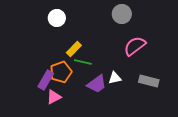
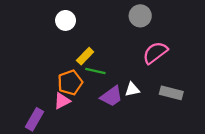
purple rectangle: (46, 80) -> (34, 119), moved
pink triangle: (54, 97) -> (62, 101), moved

